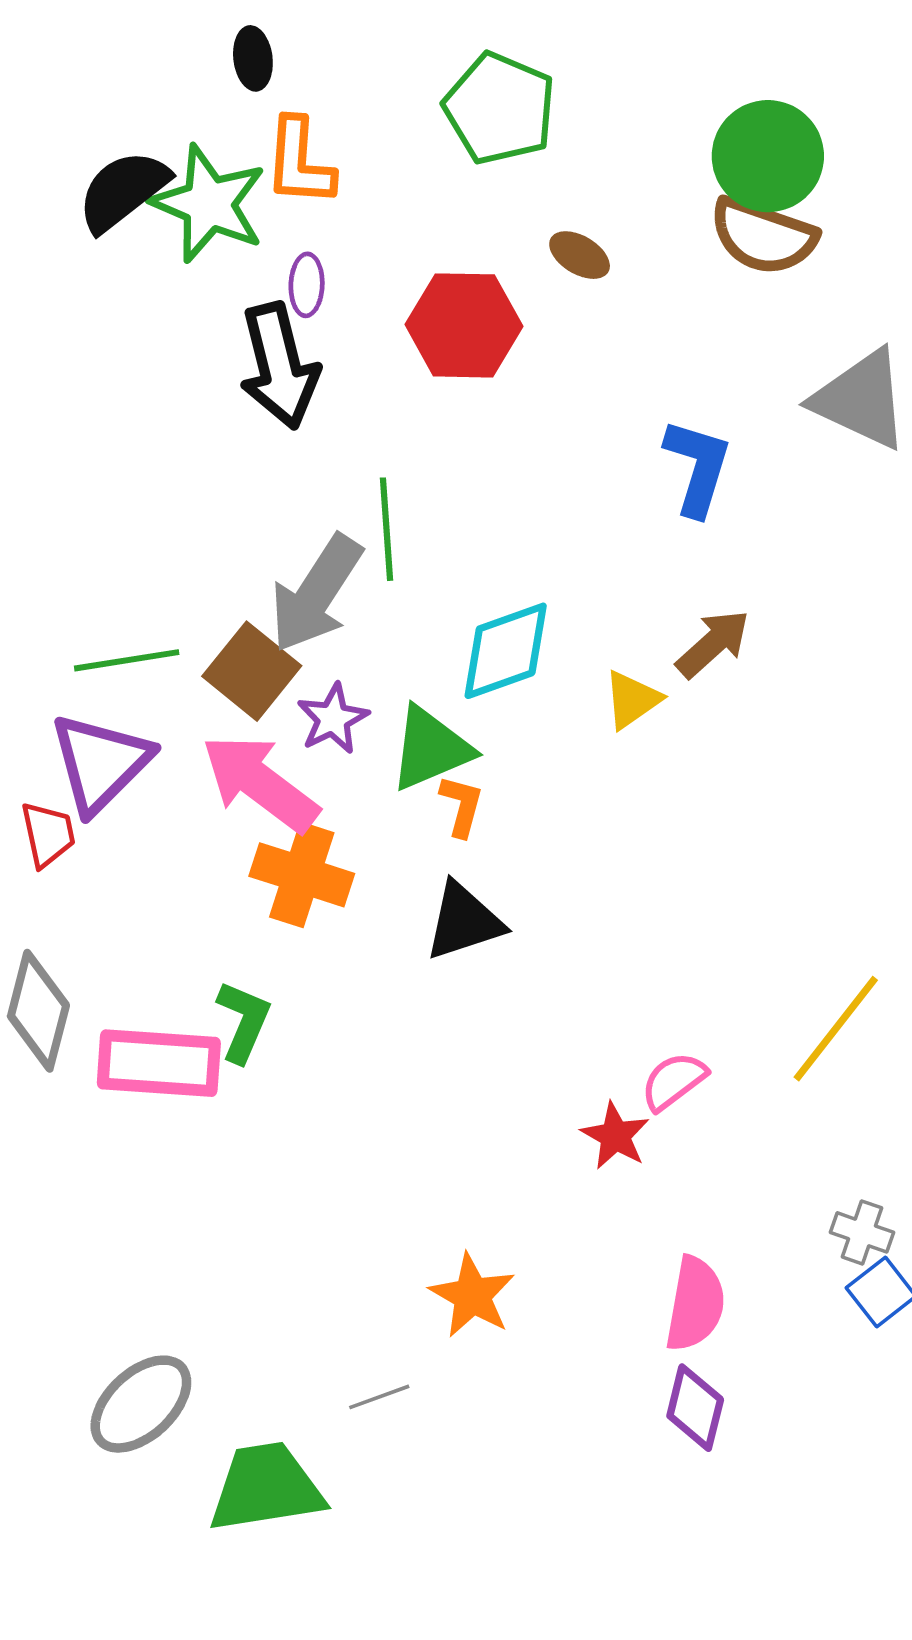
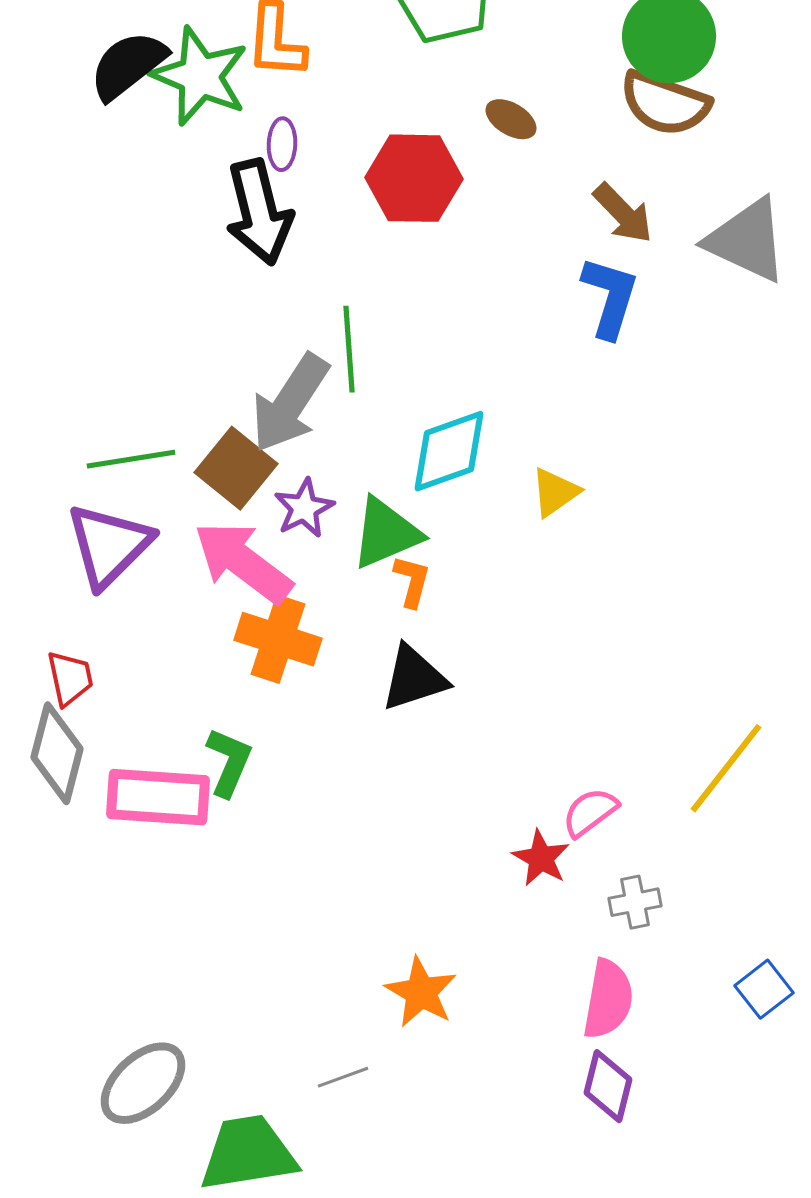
brown arrow: (713, 644) -> (623, 213), moved, turned 88
red trapezoid: (48, 834) -> (70, 678), moved
gray cross: (862, 1232) -> (635, 902), moved, turned -30

